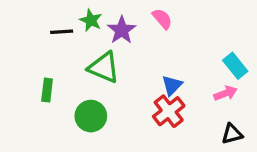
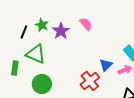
black line: (62, 32) -> (24, 32), turned -64
green triangle: (104, 67) -> (36, 54), moved
blue triangle: (172, 85) -> (106, 65), moved

